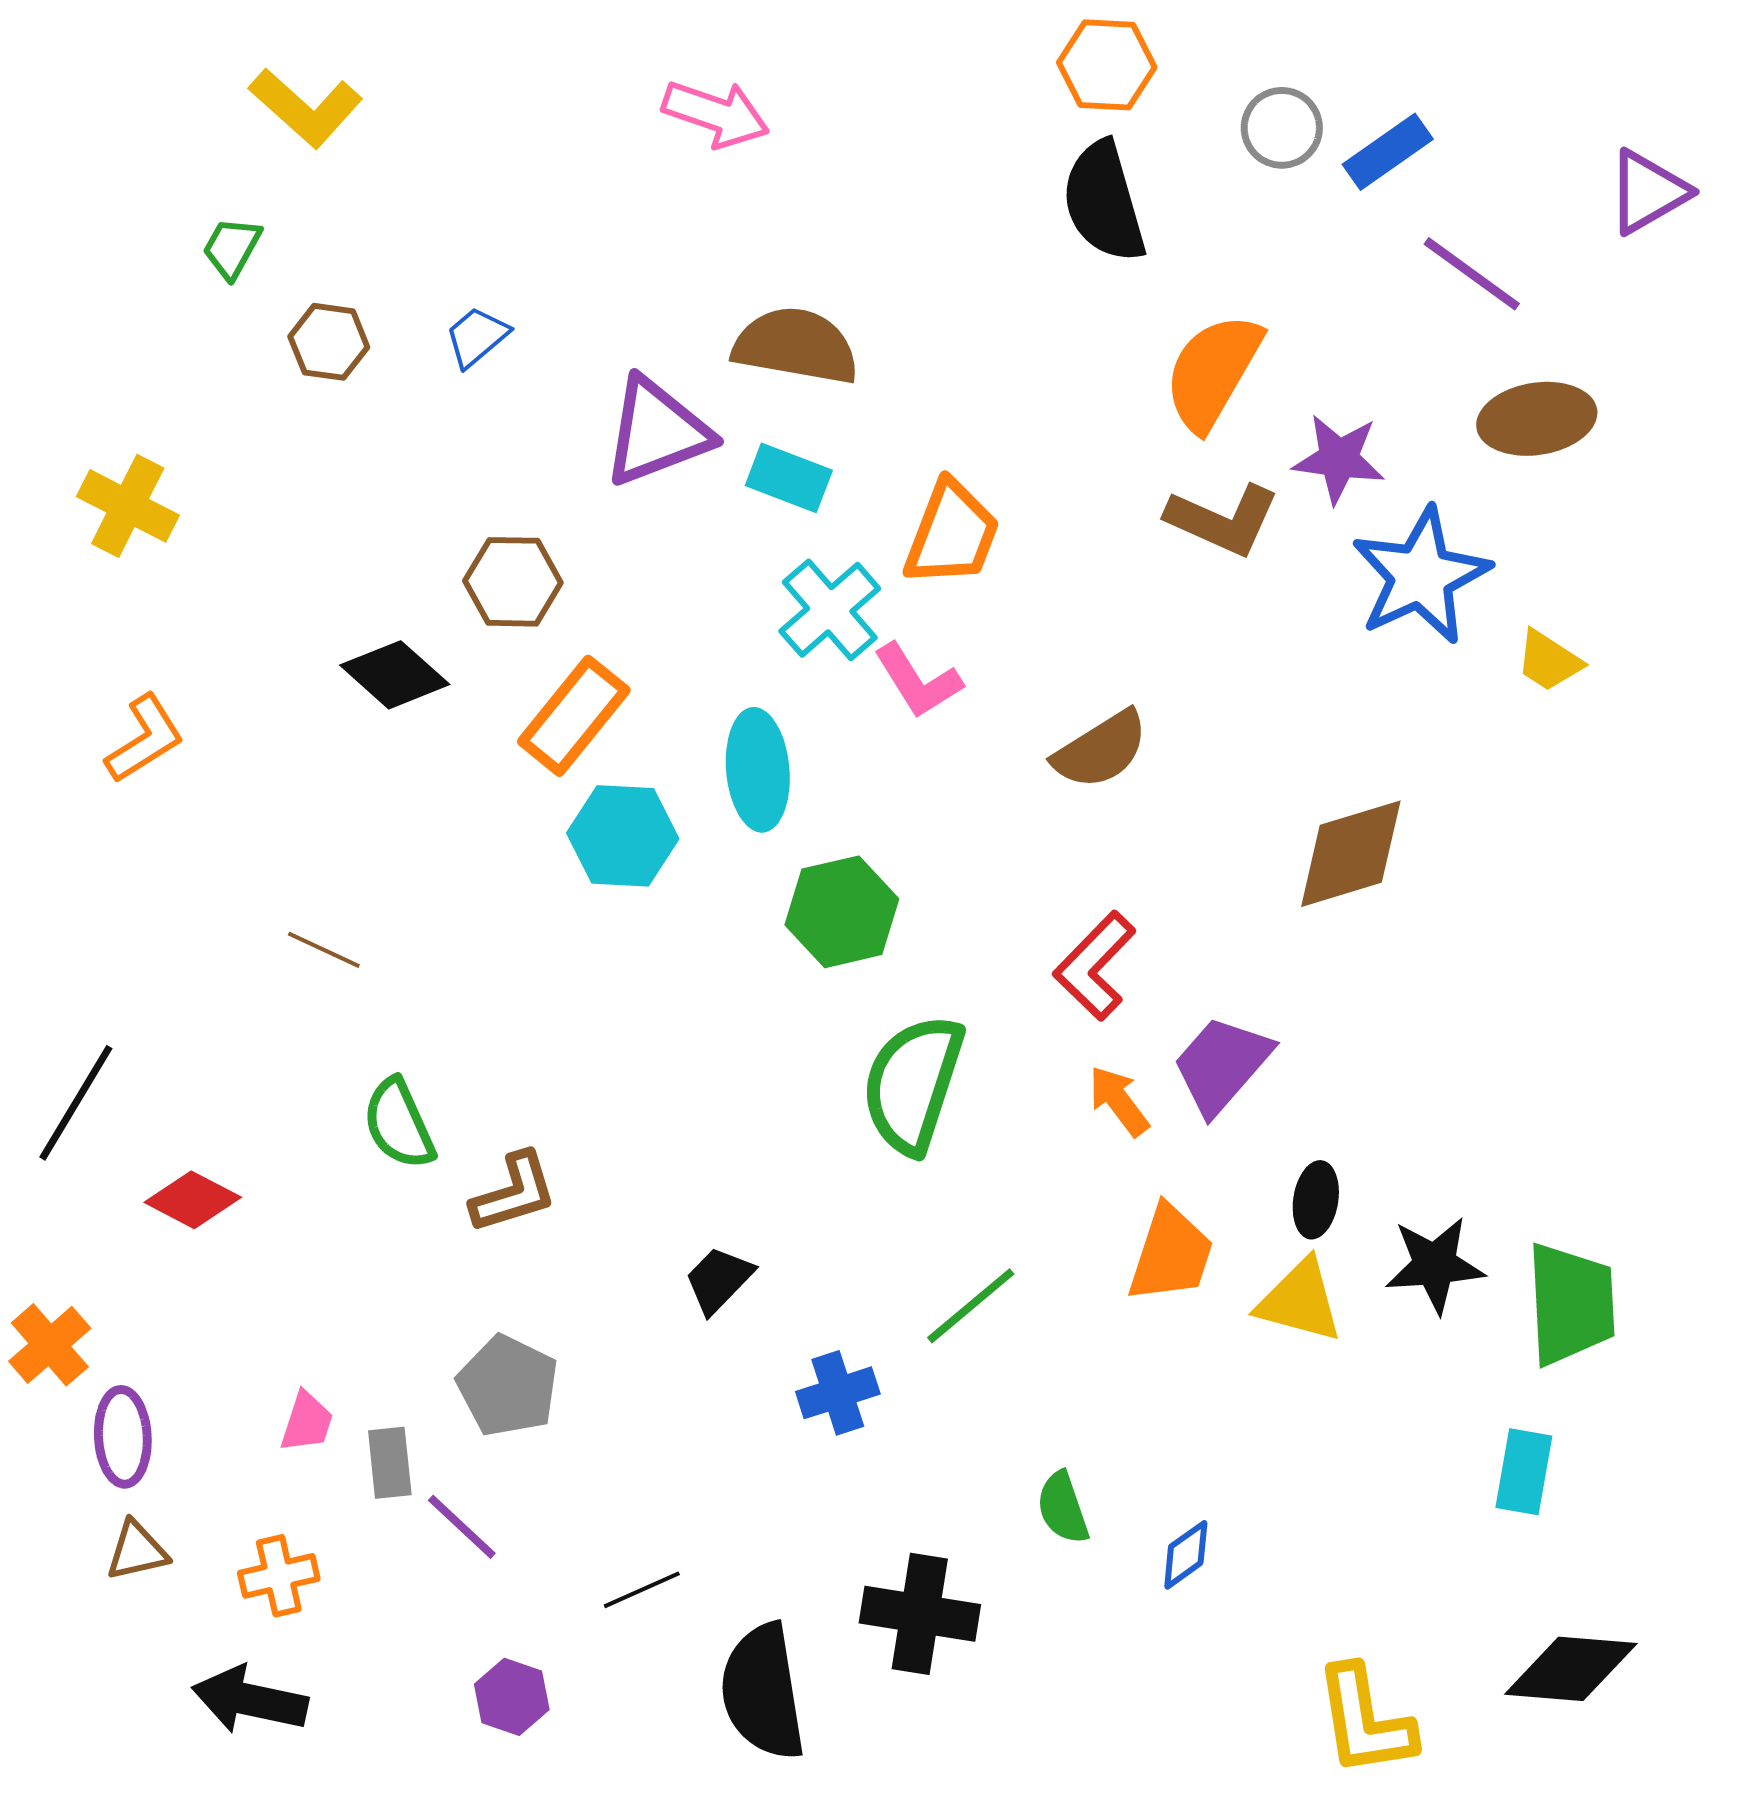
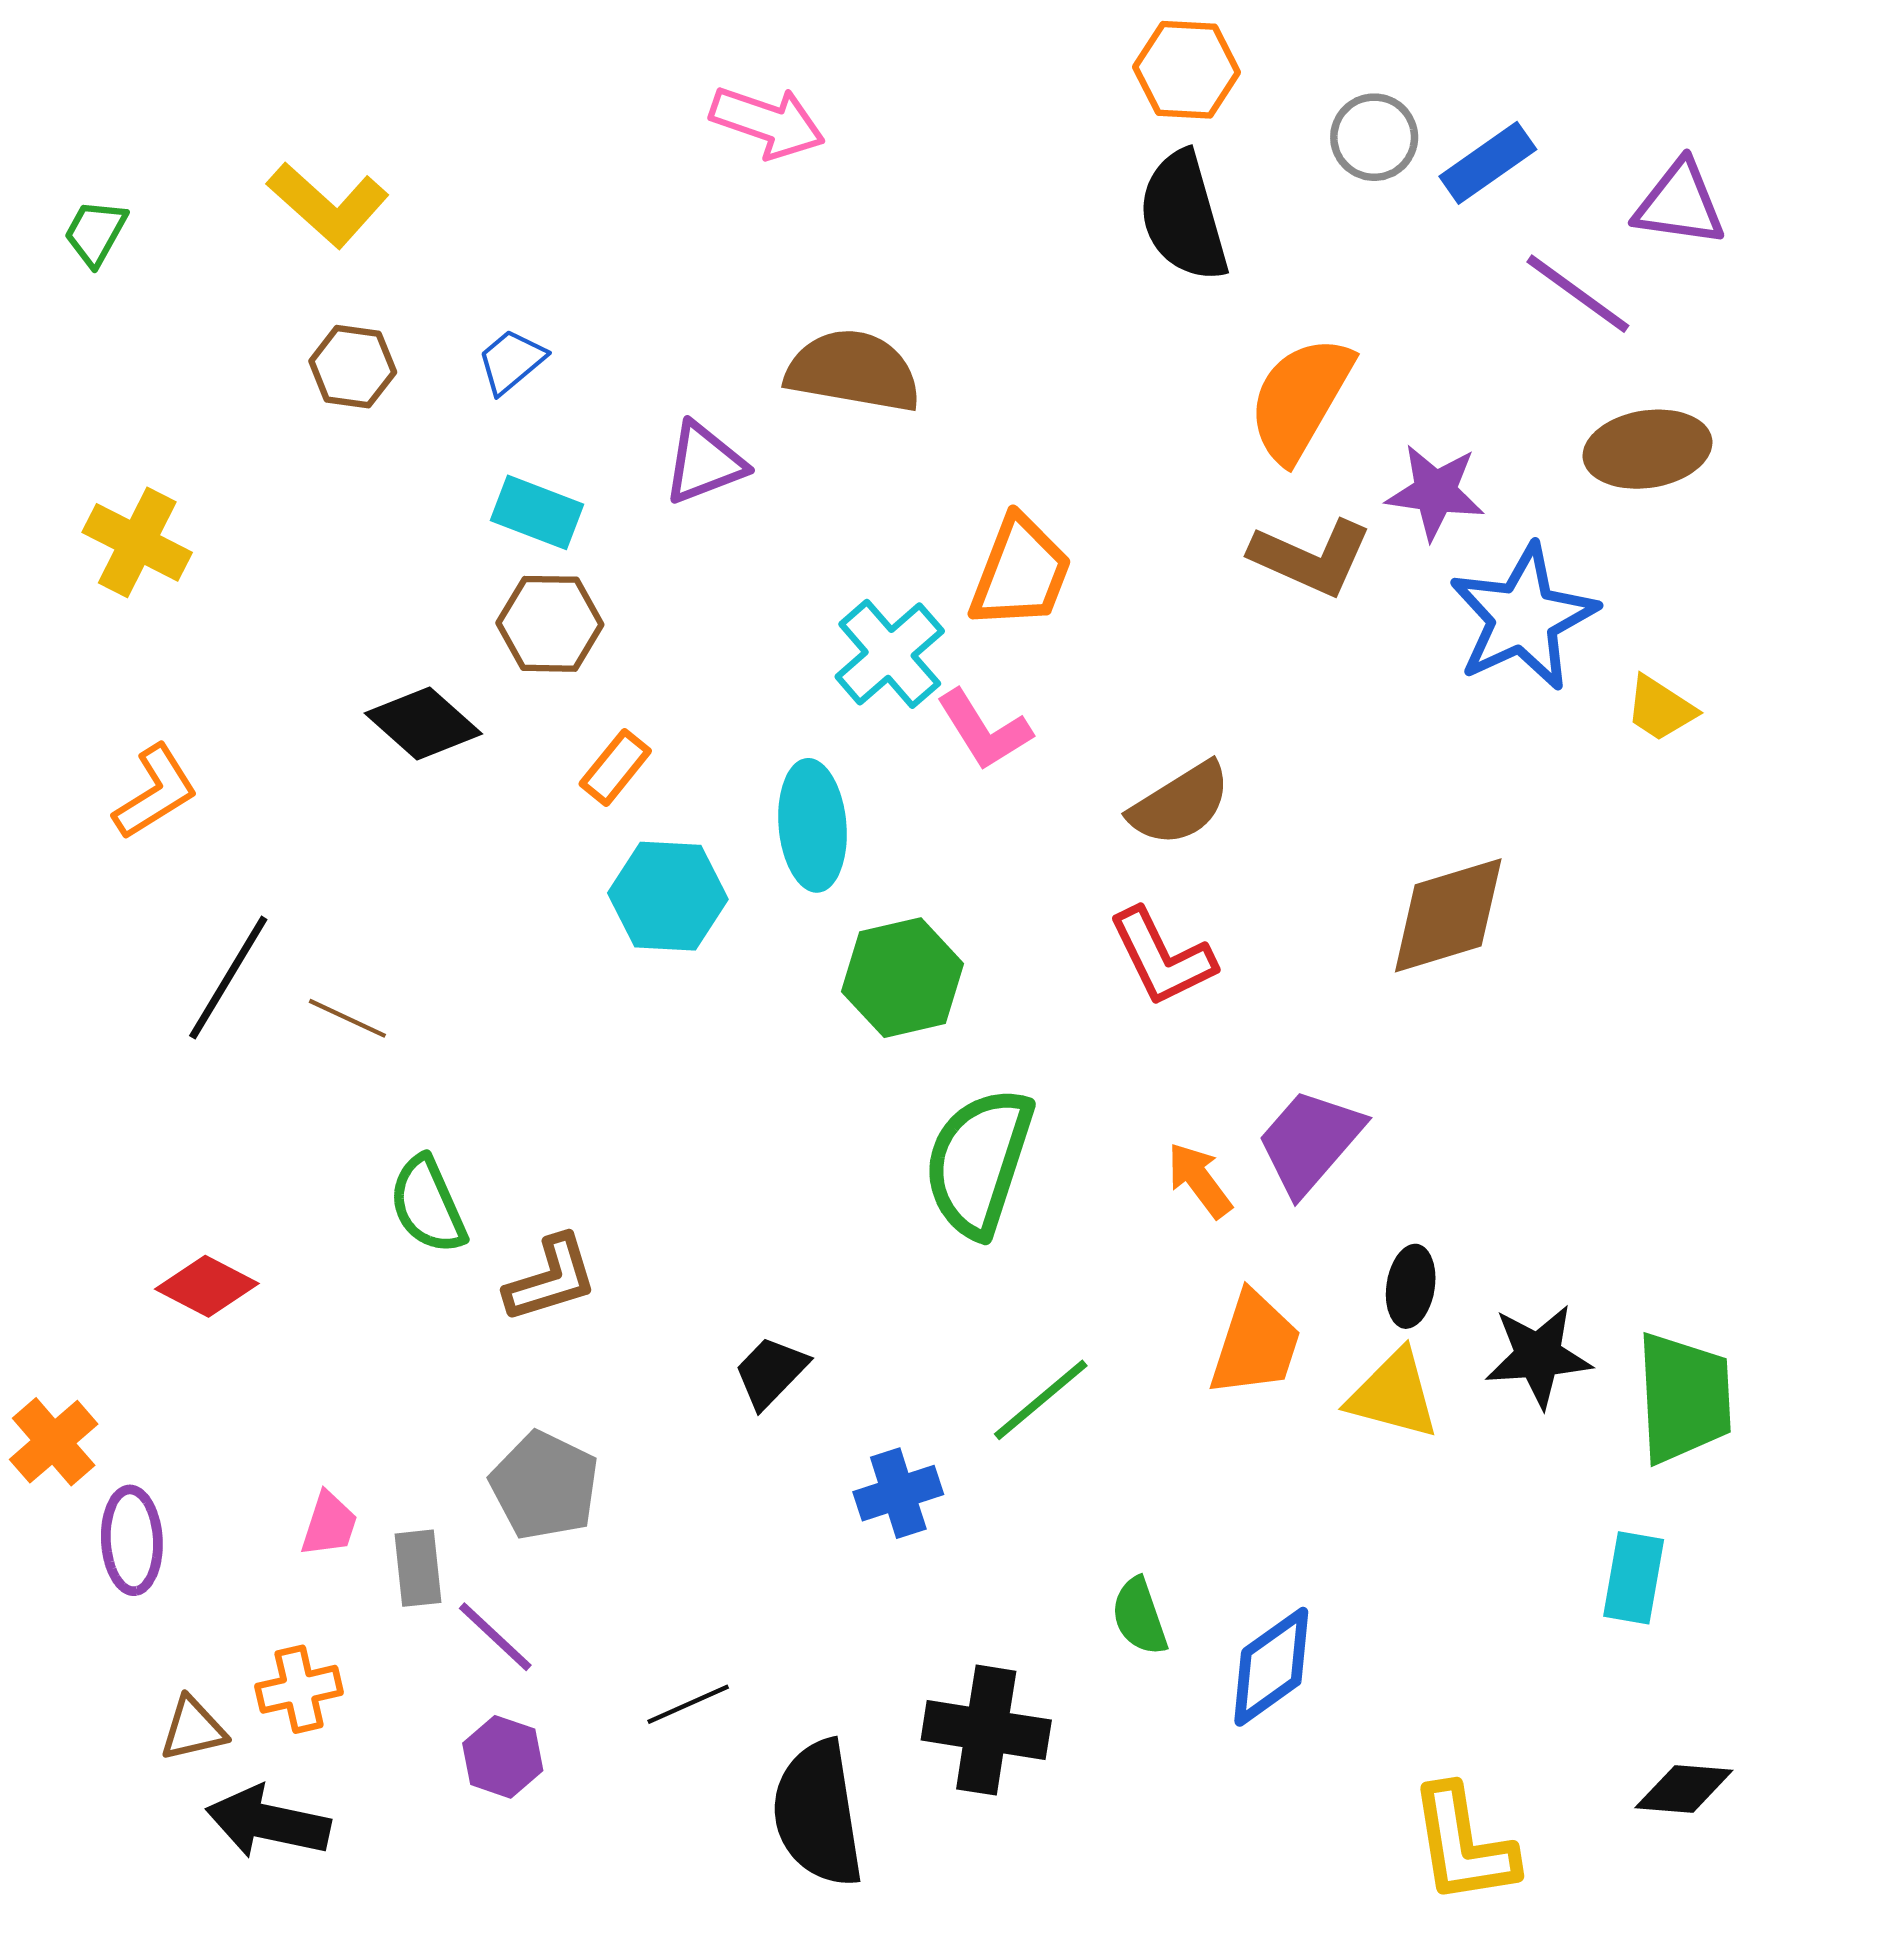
yellow L-shape: (306, 108) -> (328, 205), moved
purple triangle: (1648, 192) -> (1680, 204), moved, turned 38
green trapezoid: (232, 248) -> (95, 233), moved
purple triangle: (657, 432) -> (704, 463), size x0.7
cyan rectangle: (789, 478) -> (537, 512), moved
orange rectangle: (574, 716) -> (615, 767), size x0.6
red L-shape: (1095, 966) -> (1162, 957), moved, turned -70
black line: (76, 1103) -> (228, 978), moved
brown triangle: (137, 1551) -> (193, 1729), moved
blue diamond: (1186, 1555) -> (1271, 1667), size x1.6
black diamond: (1571, 1669) -> (1684, 1789), size x0.7
purple hexagon: (512, 1697) -> (503, 1757), moved

